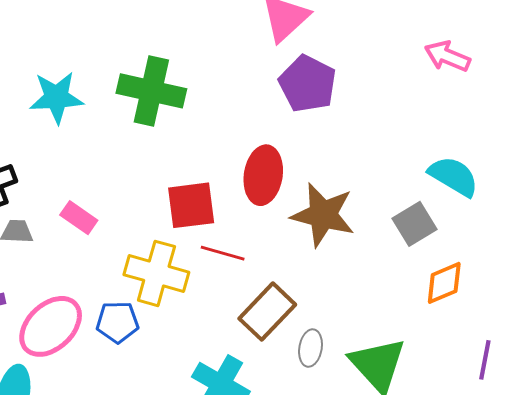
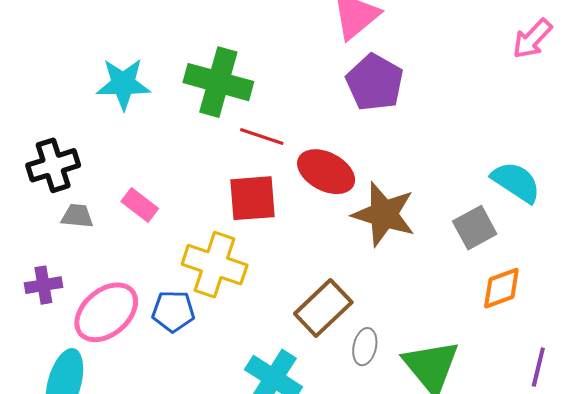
pink arrow: (447, 56) -> (532, 39), moved, turned -72
red ellipse: (263, 175) -> (326, 172), turned -74
red line: (223, 253) -> (262, 137), moved

